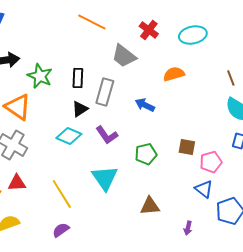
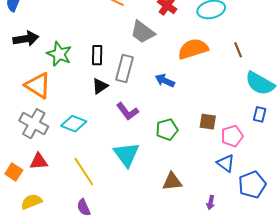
orange semicircle: (174, 74) -> (193, 49), size x1.4
brown line: (231, 78) -> (238, 50), moved
cyan diamond: (69, 136) -> (74, 124), moved
purple semicircle: (61, 230) -> (84, 207), turned -78

